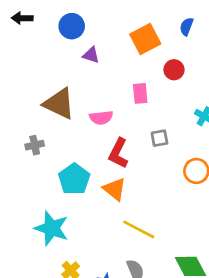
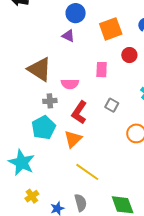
blue circle: (72, 26) -> (76, 13), moved
gray square: (159, 138) -> (112, 105), turned 32
gray cross: (35, 145) -> (50, 101), moved
orange triangle: (115, 189) -> (73, 139), turned 30

